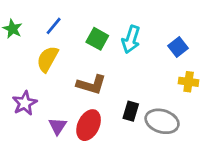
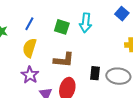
blue square: (178, 47) -> (122, 14), moved
purple star: (25, 103) -> (30, 75), moved

